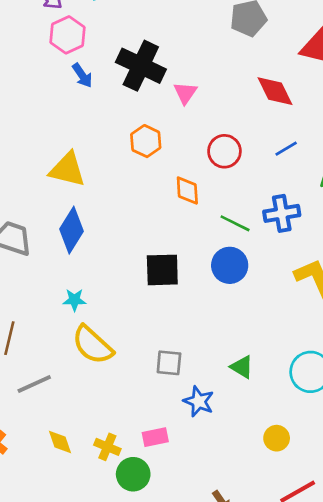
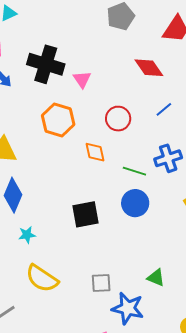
orange hexagon: (146, 141) -> (58, 120), size x1.4
cyan star: (74, 300) -> (27, 235), moved
blue star: (199, 401) -> (128, 308), size x1.4

